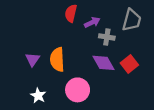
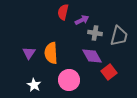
gray trapezoid: (132, 20) -> (119, 36), moved
red square: (129, 64) -> (109, 72), moved

